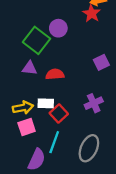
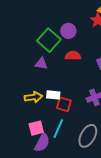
red semicircle: (55, 74) -> (73, 56), moved
red square: (59, 114) -> (64, 104), turned -35
pink square: (27, 127) -> (36, 128), moved

